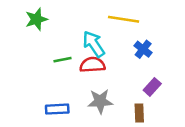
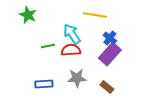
green star: (36, 19) -> (28, 15), turned -30
purple rectangle: (152, 87) -> (110, 54), moved, size x1.6
brown rectangle: (139, 113) -> (107, 87), turned -48

